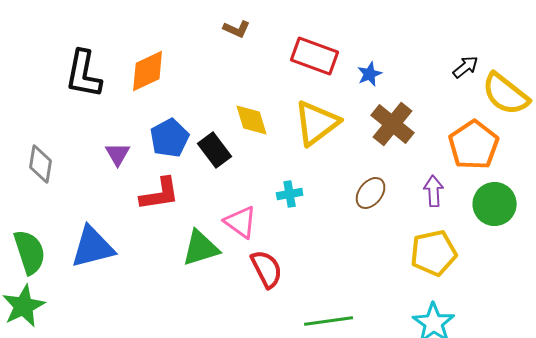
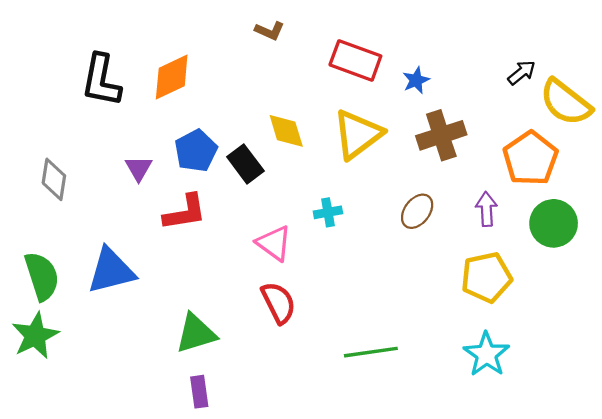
brown cross: (393, 124) -> (441, 135), turned 33
green triangle: (201, 248) -> (196, 333), moved
red semicircle: (267, 269) -> (278, 303), moved

